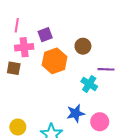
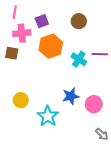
brown circle: (83, 46) -> (79, 21), moved
cyan cross: (89, 84) -> (79, 59), moved
yellow circle: (18, 127) -> (21, 100), moved

